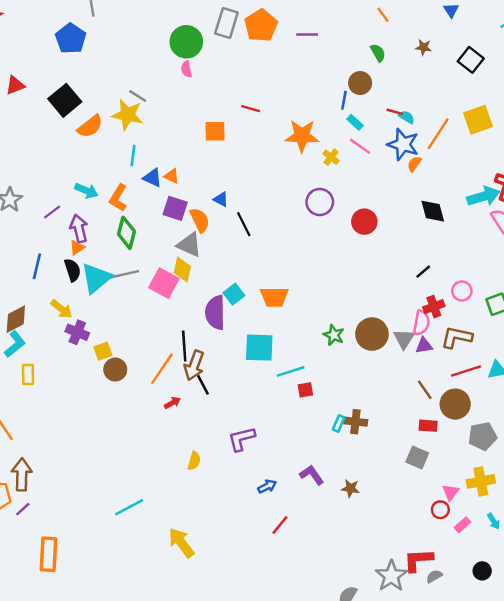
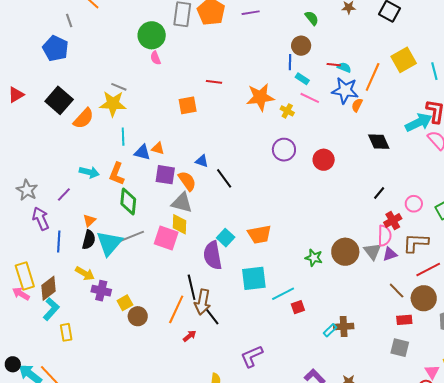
purple arrow: (79, 229) -> (41, 219), moved
black semicircle: (73, 270) -> (89, 240), turned 42
cyan rectangle: (339, 423) -> (330, 330), turned 32

